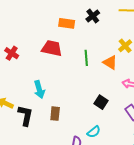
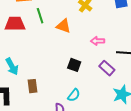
green line: (86, 58) -> (40, 16), moved
orange triangle: (110, 62) -> (63, 26), moved

